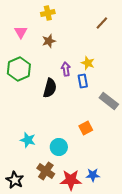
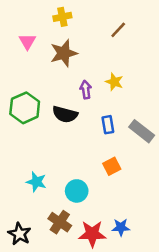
brown line: (102, 23) -> (118, 30), moved
brown star: (49, 41) -> (64, 53), size x1.5
green hexagon: (19, 69) -> (25, 108), moved
blue rectangle: (83, 81) -> (108, 125), moved
black semicircle: (50, 88) -> (65, 114), turned 90

